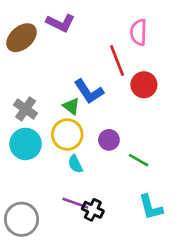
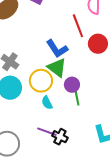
green triangle: (71, 106) -> (57, 68), moved, size x1.5
green line: (139, 160) -> (77, 98), moved, turned 49

